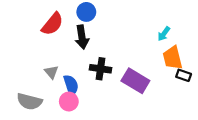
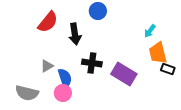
blue circle: (86, 12) -> (98, 11), moved
gray triangle: (51, 72) -> (47, 66), turned 40

